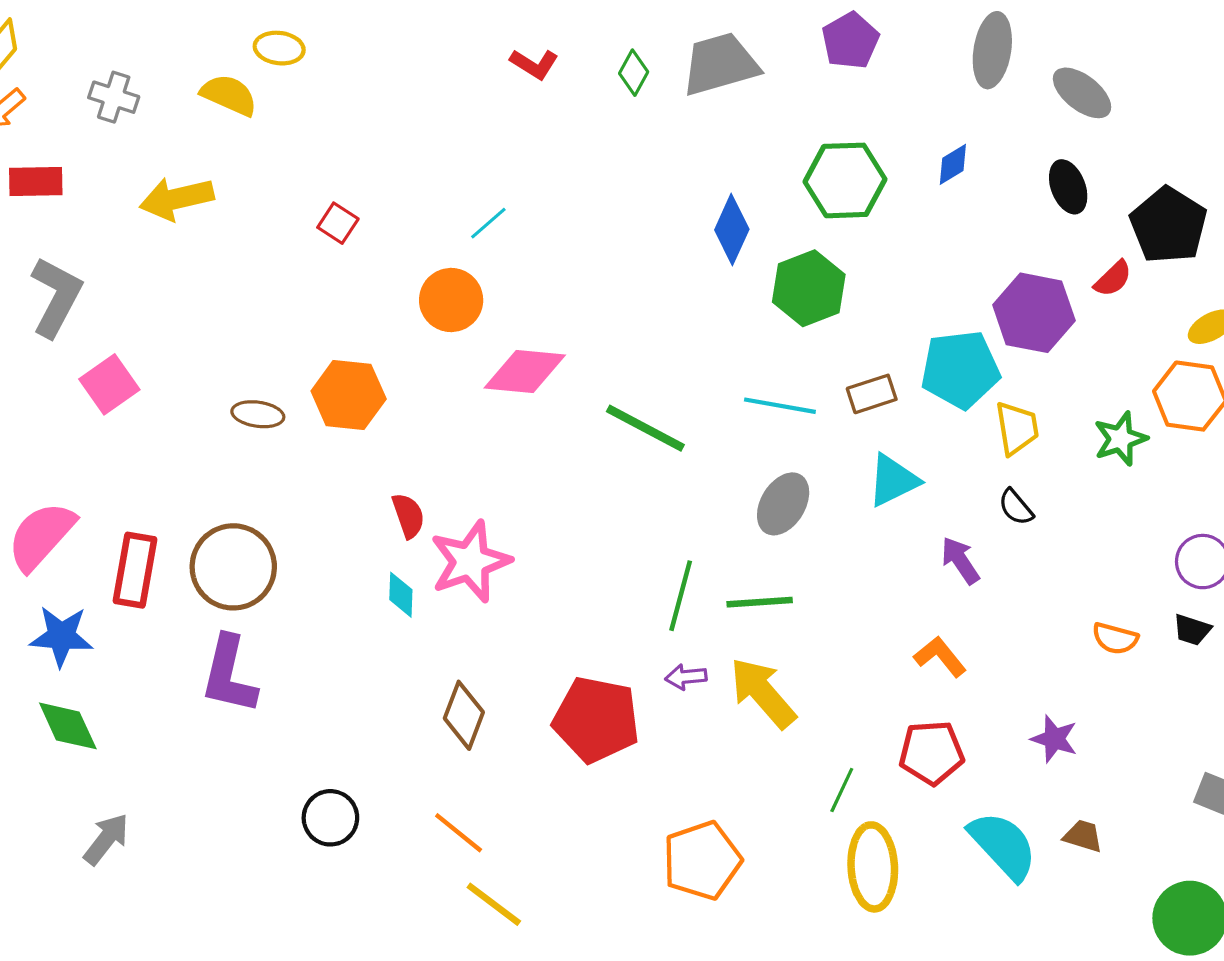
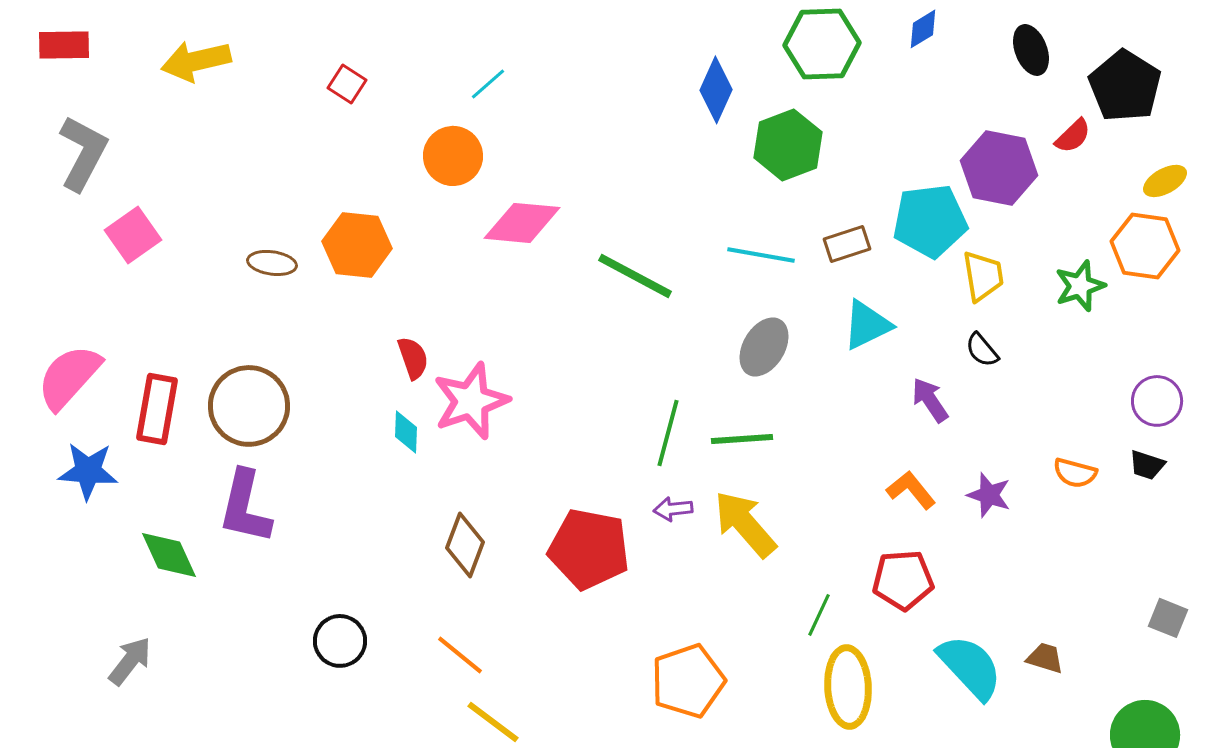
green diamond: (68, 726) -> (169, 555), moved
purple star: (1054, 739) -> (989, 495), moved

